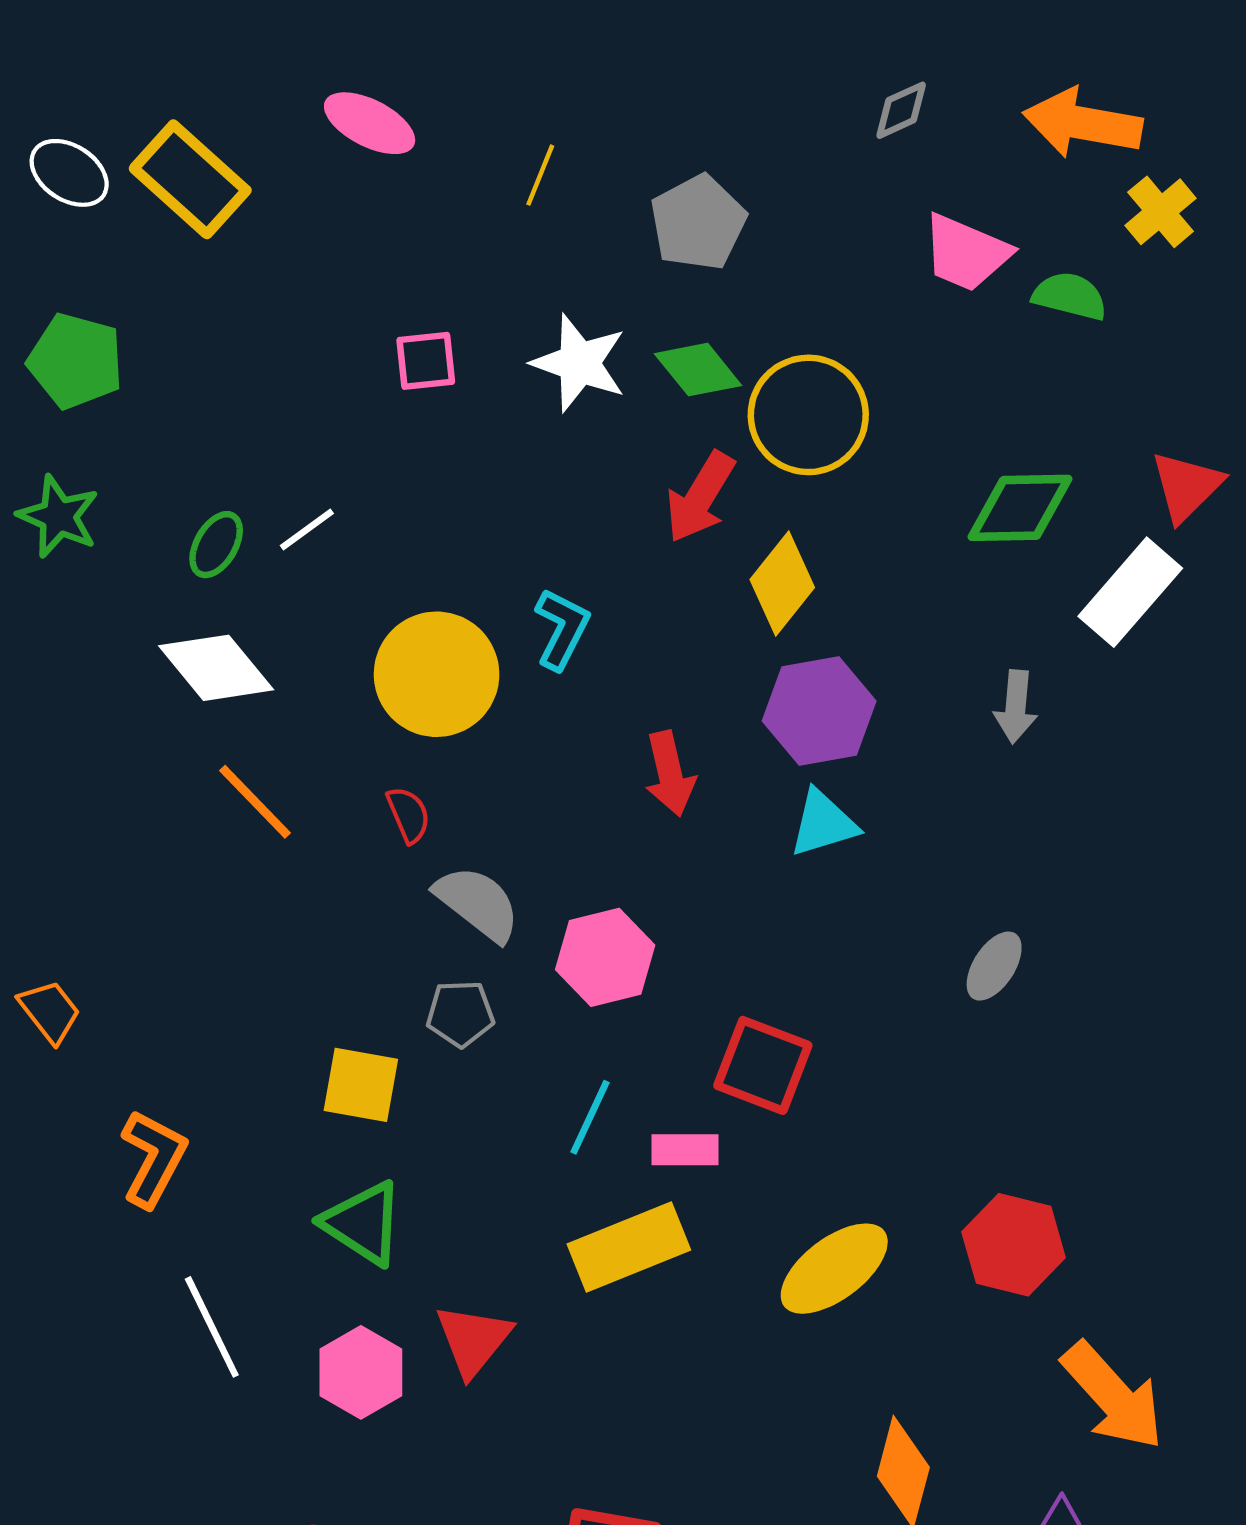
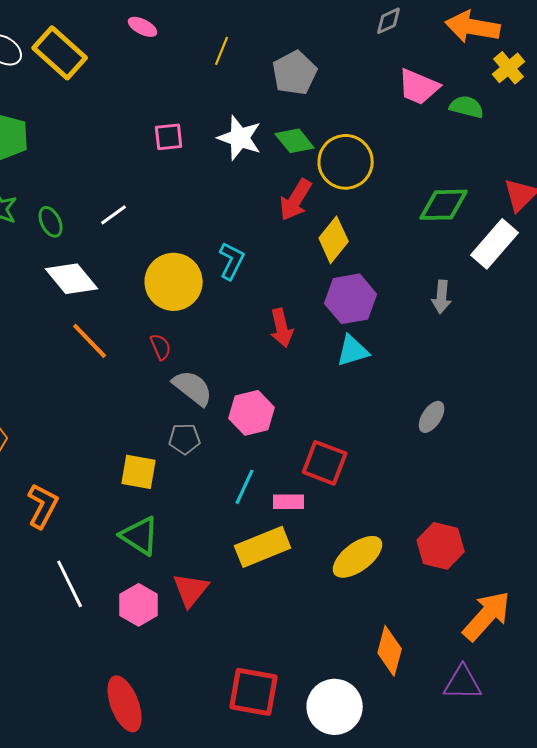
pink ellipse: (370, 123) -> (143, 27), size x0.7
green ellipse: (216, 545) -> (51, 222), moved, turned -56
orange arrow: (1113, 1396) -> (487, 616), turned -96

